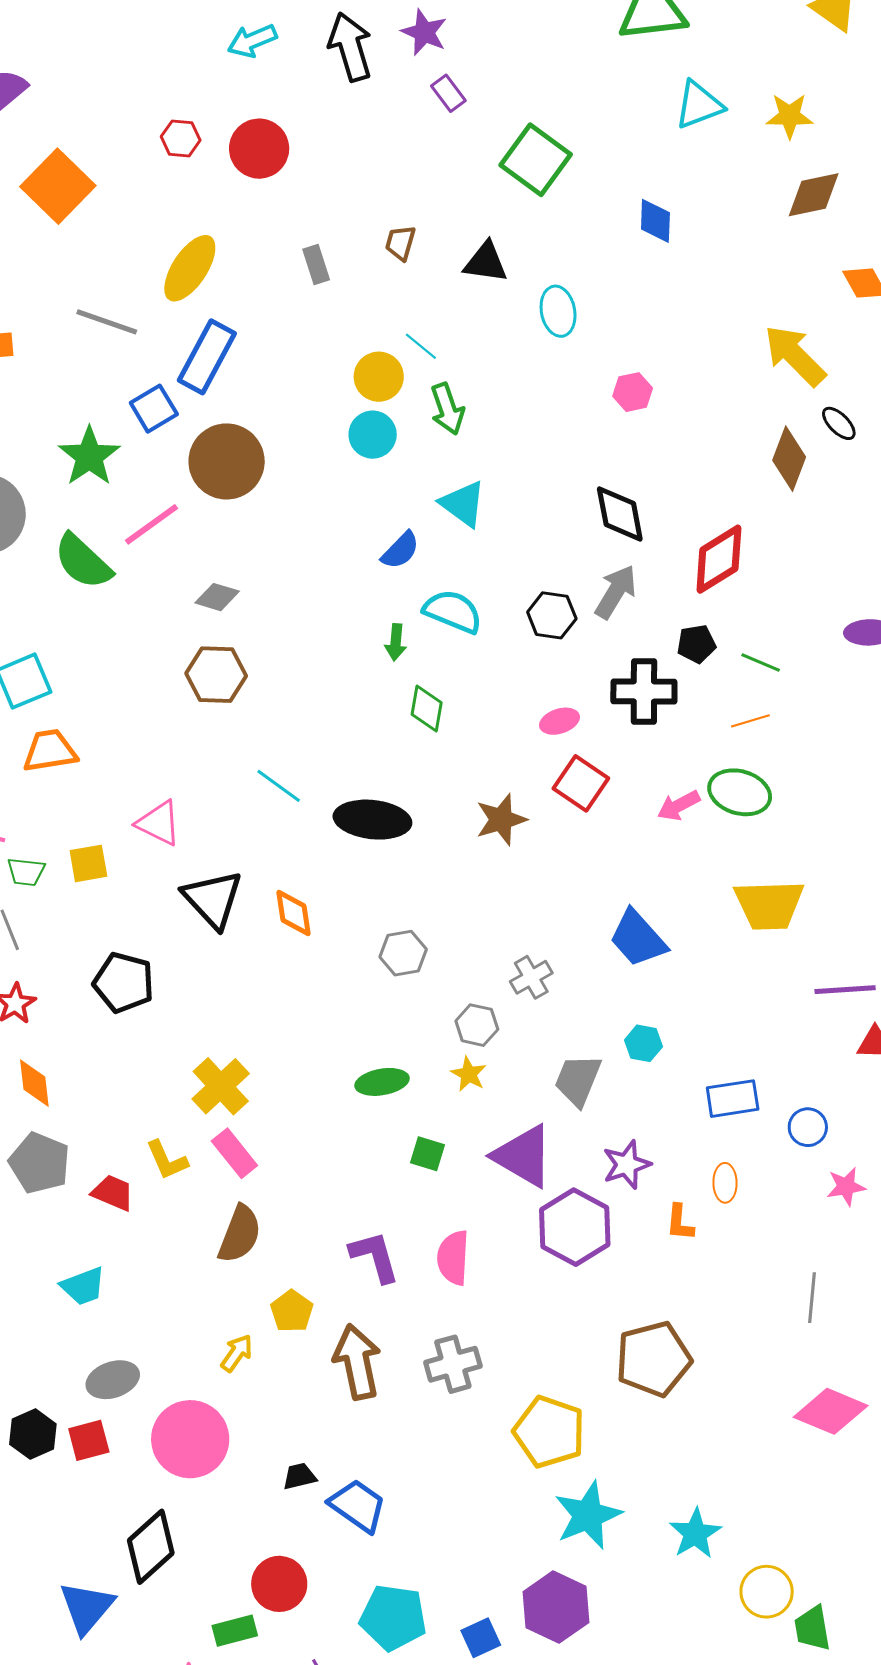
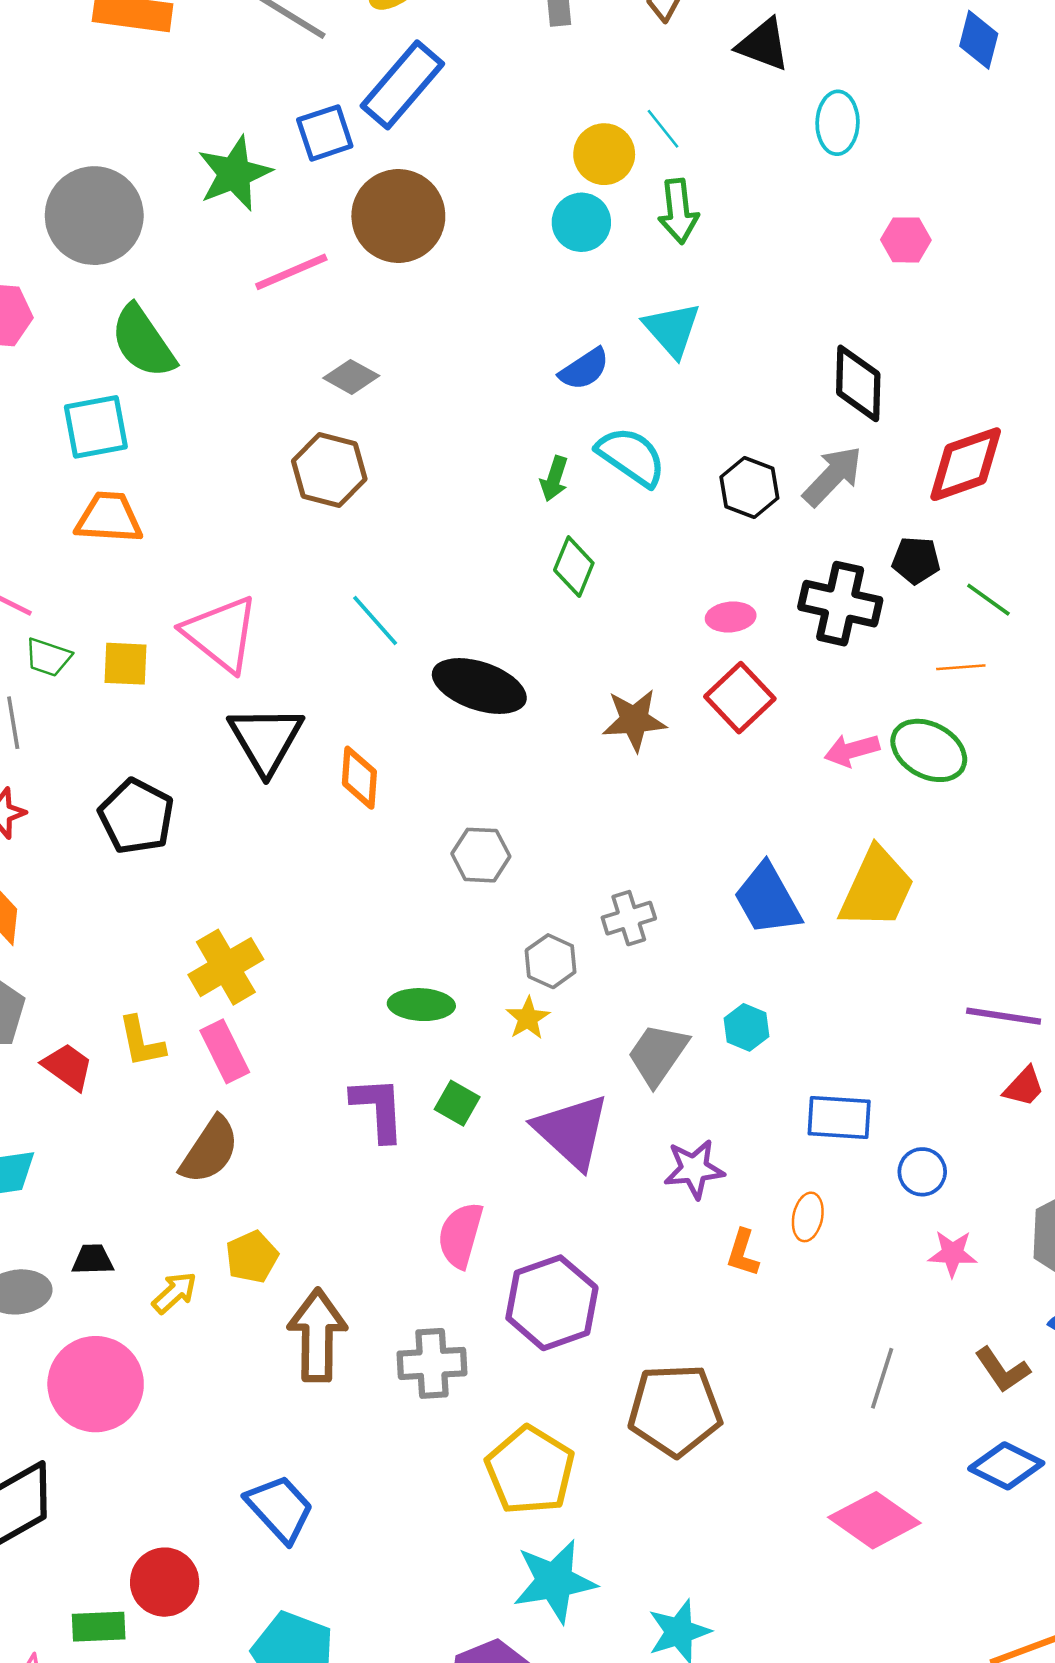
green semicircle: (83, 561) -> (143, 342), moved
pink triangle: (159, 823) -> (221, 634), size x1.4
yellow trapezoid: (769, 905) -> (877, 888), moved, turned -76
purple hexagon: (575, 1227) -> (552, 1303), moved
purple L-shape: (375, 1257) -> (378, 1109), moved
black trapezoid: (299, 1476) -> (93, 1260), moved

